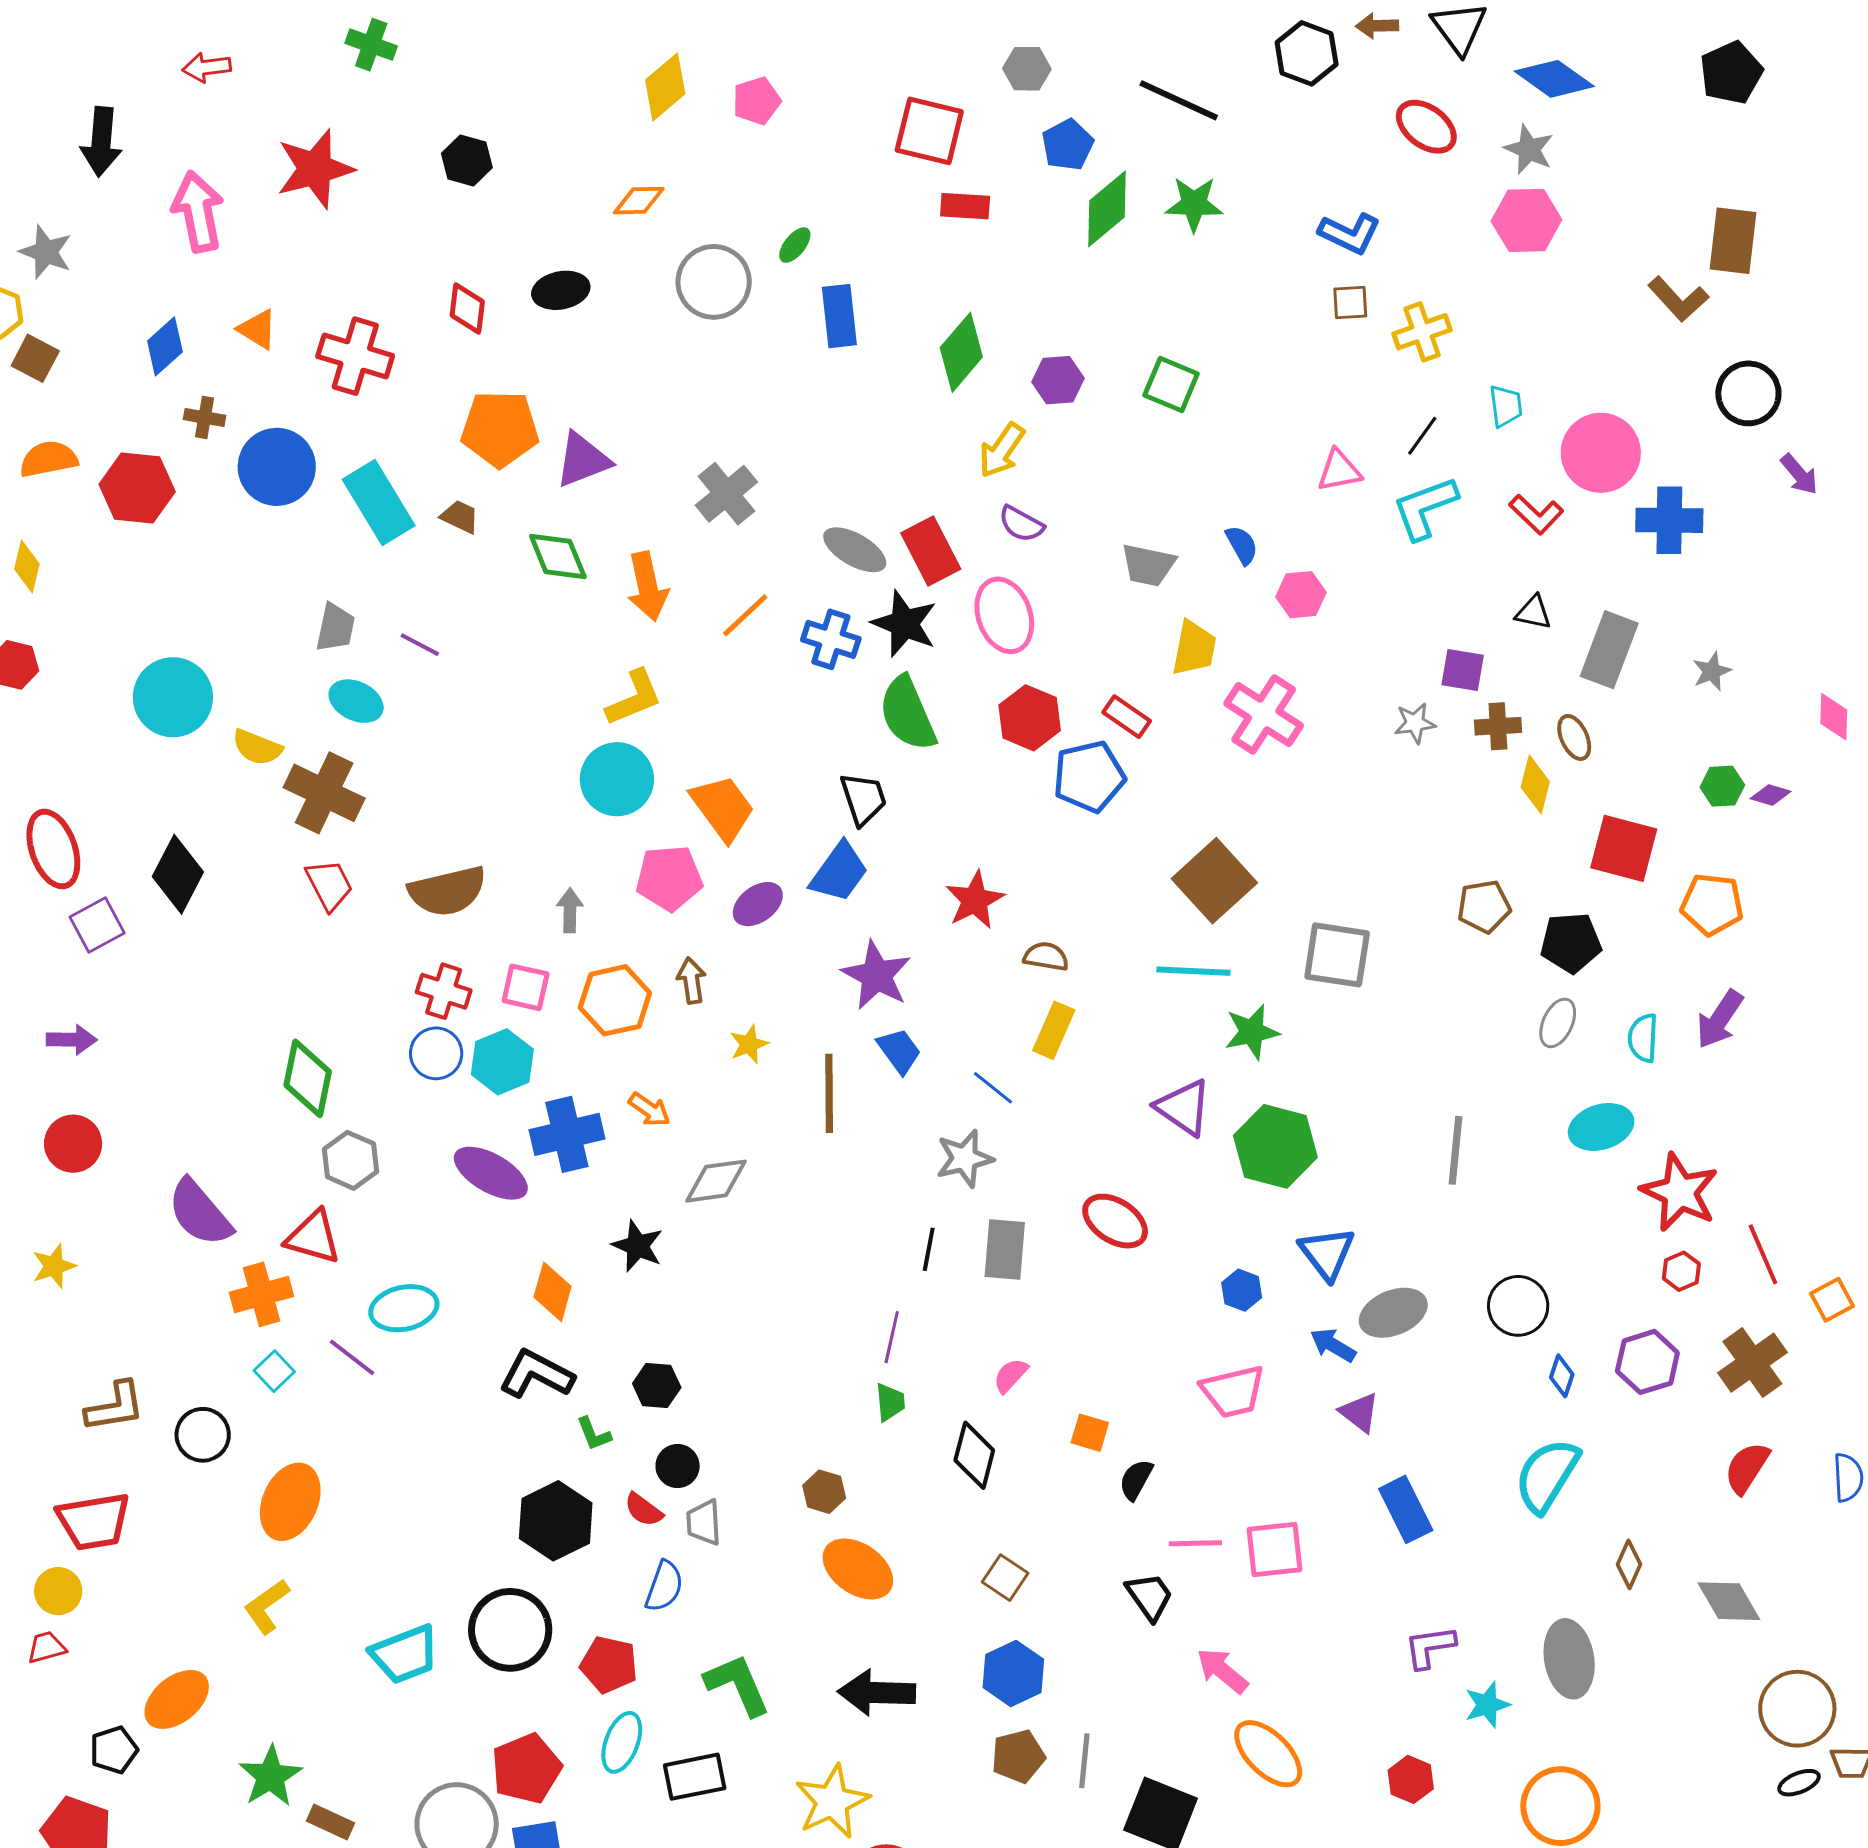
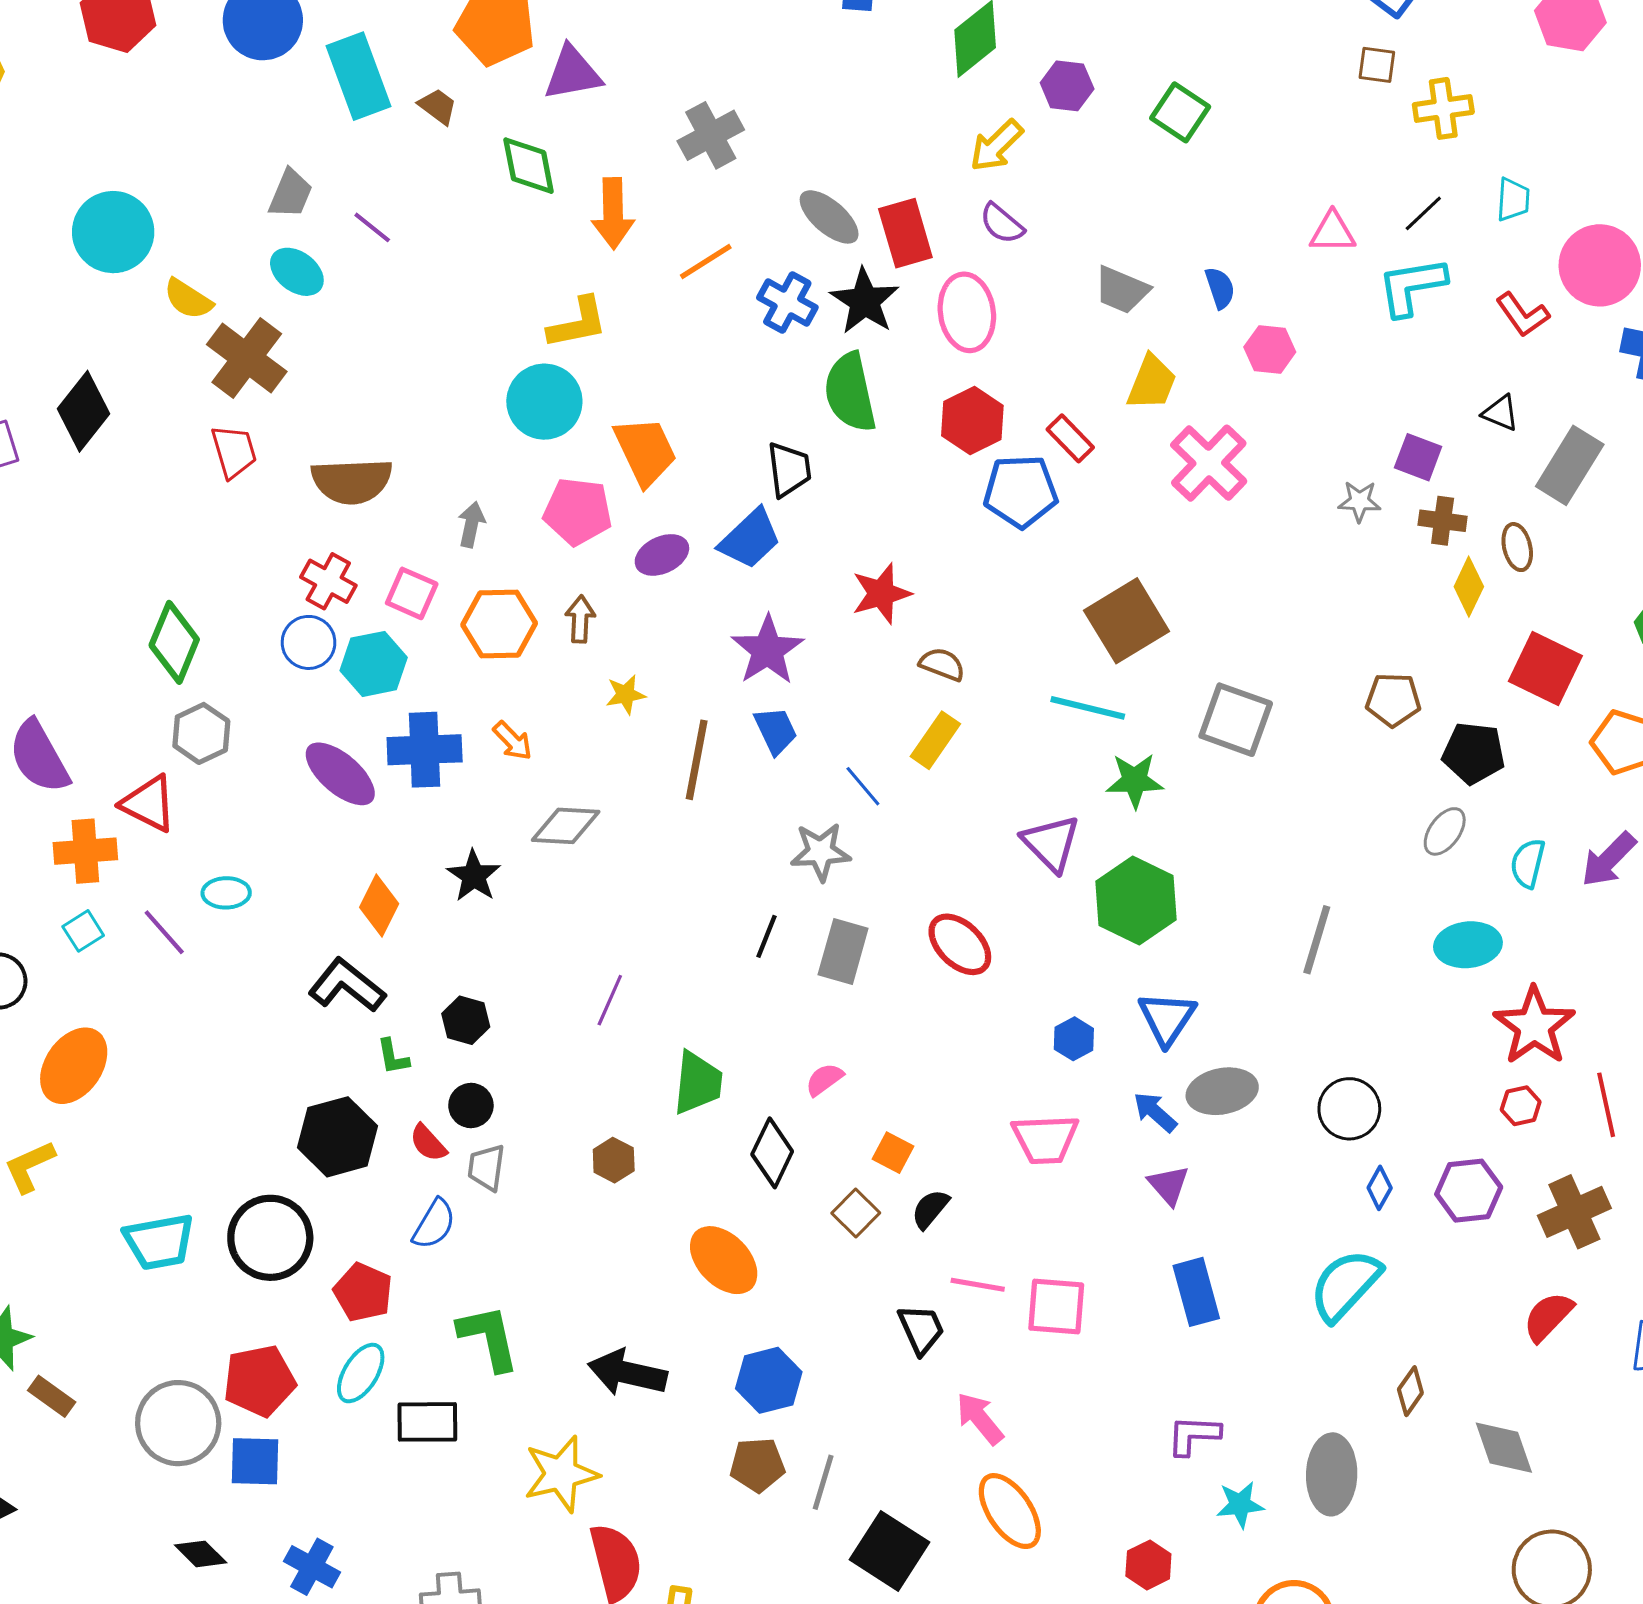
cyan ellipse: (404, 1308) -> (226, 893), size x0.7
purple line: (892, 1337) -> (610, 1000), moved
green trapezoid: (890, 1402) -> (698, 1083), size x1.6
orange ellipse: (858, 1569) -> (724, 1260), moved
brown square: (1005, 1578) -> (856, 1213), moved

